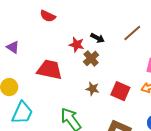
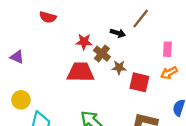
black arrow: (98, 38) -> (118, 33), moved
red trapezoid: (49, 70) -> (81, 72), moved
brown star: (93, 89) -> (119, 67), moved

